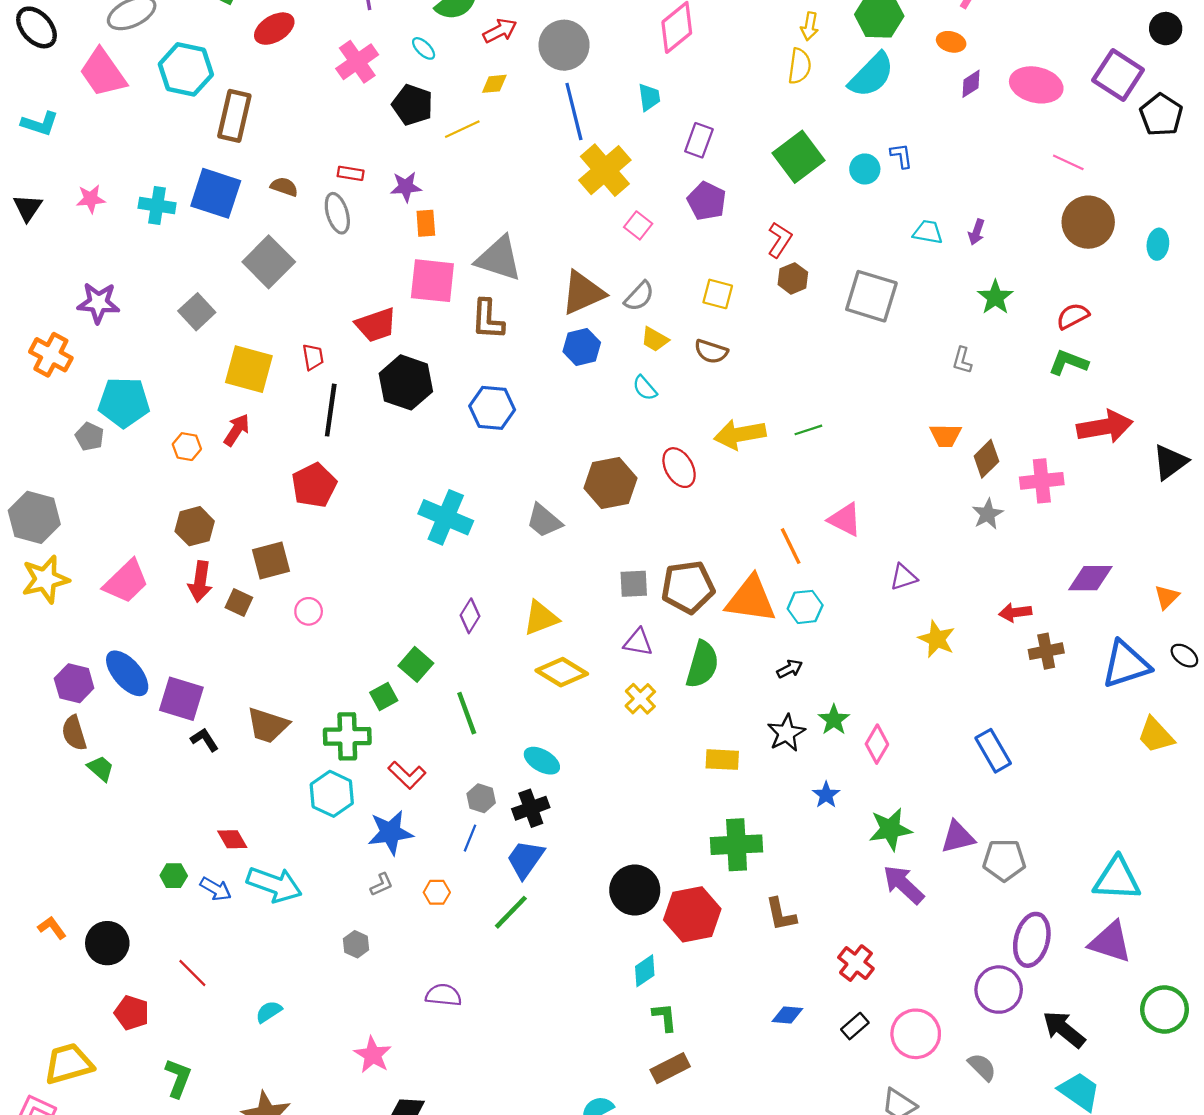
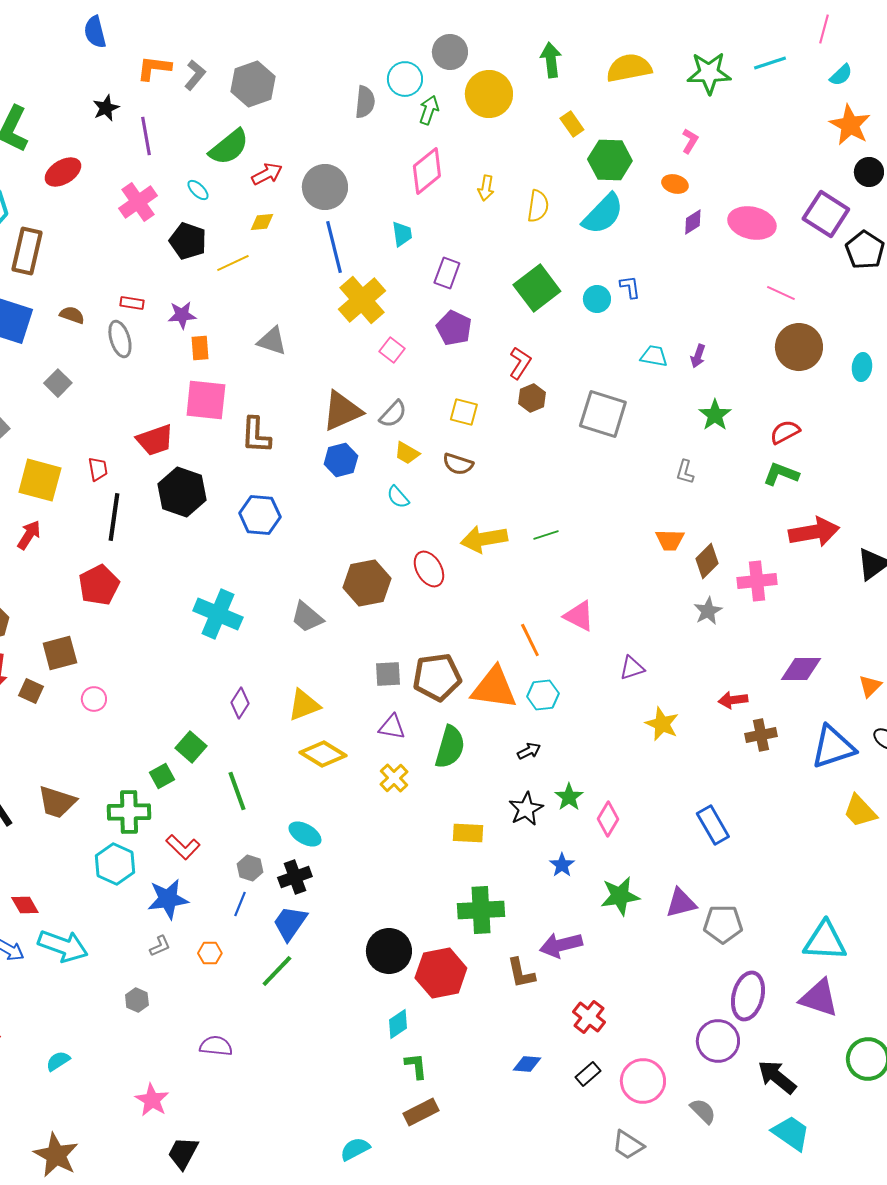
yellow arrow: (810, 26) -> (486, 188), moved
gray triangle: (499, 259) -> (272, 341), moved, size x0.7
gray square: (269, 262) -> (58, 383), size x0.6
purple arrow: (904, 885) -> (561, 945), moved, turned -57

